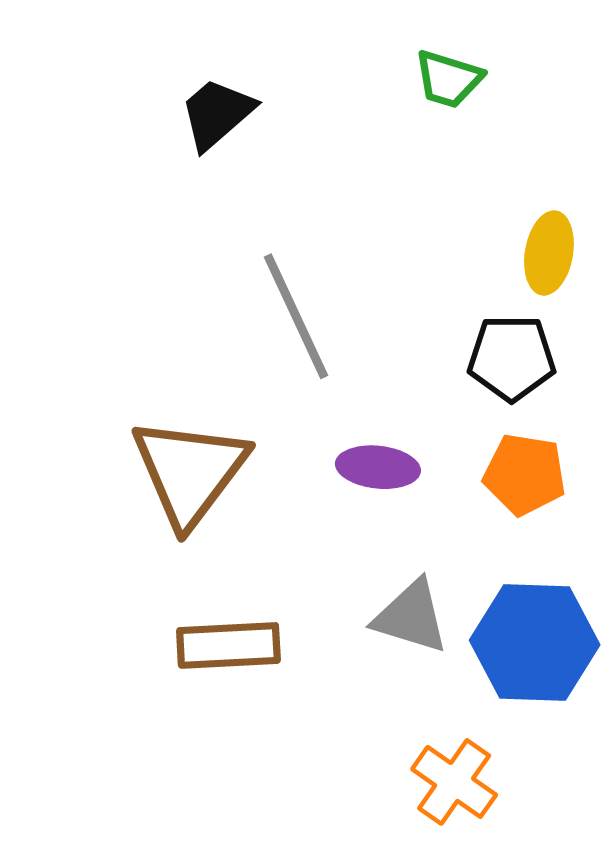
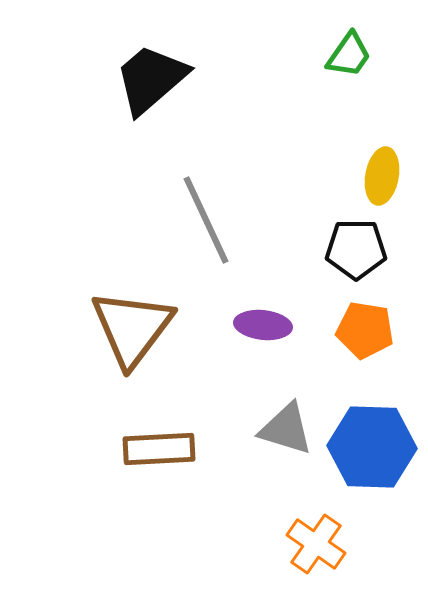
green trapezoid: (448, 79) -> (349, 55), moved, turned -72
black trapezoid: (217, 114) -> (151, 79), size x1.4

